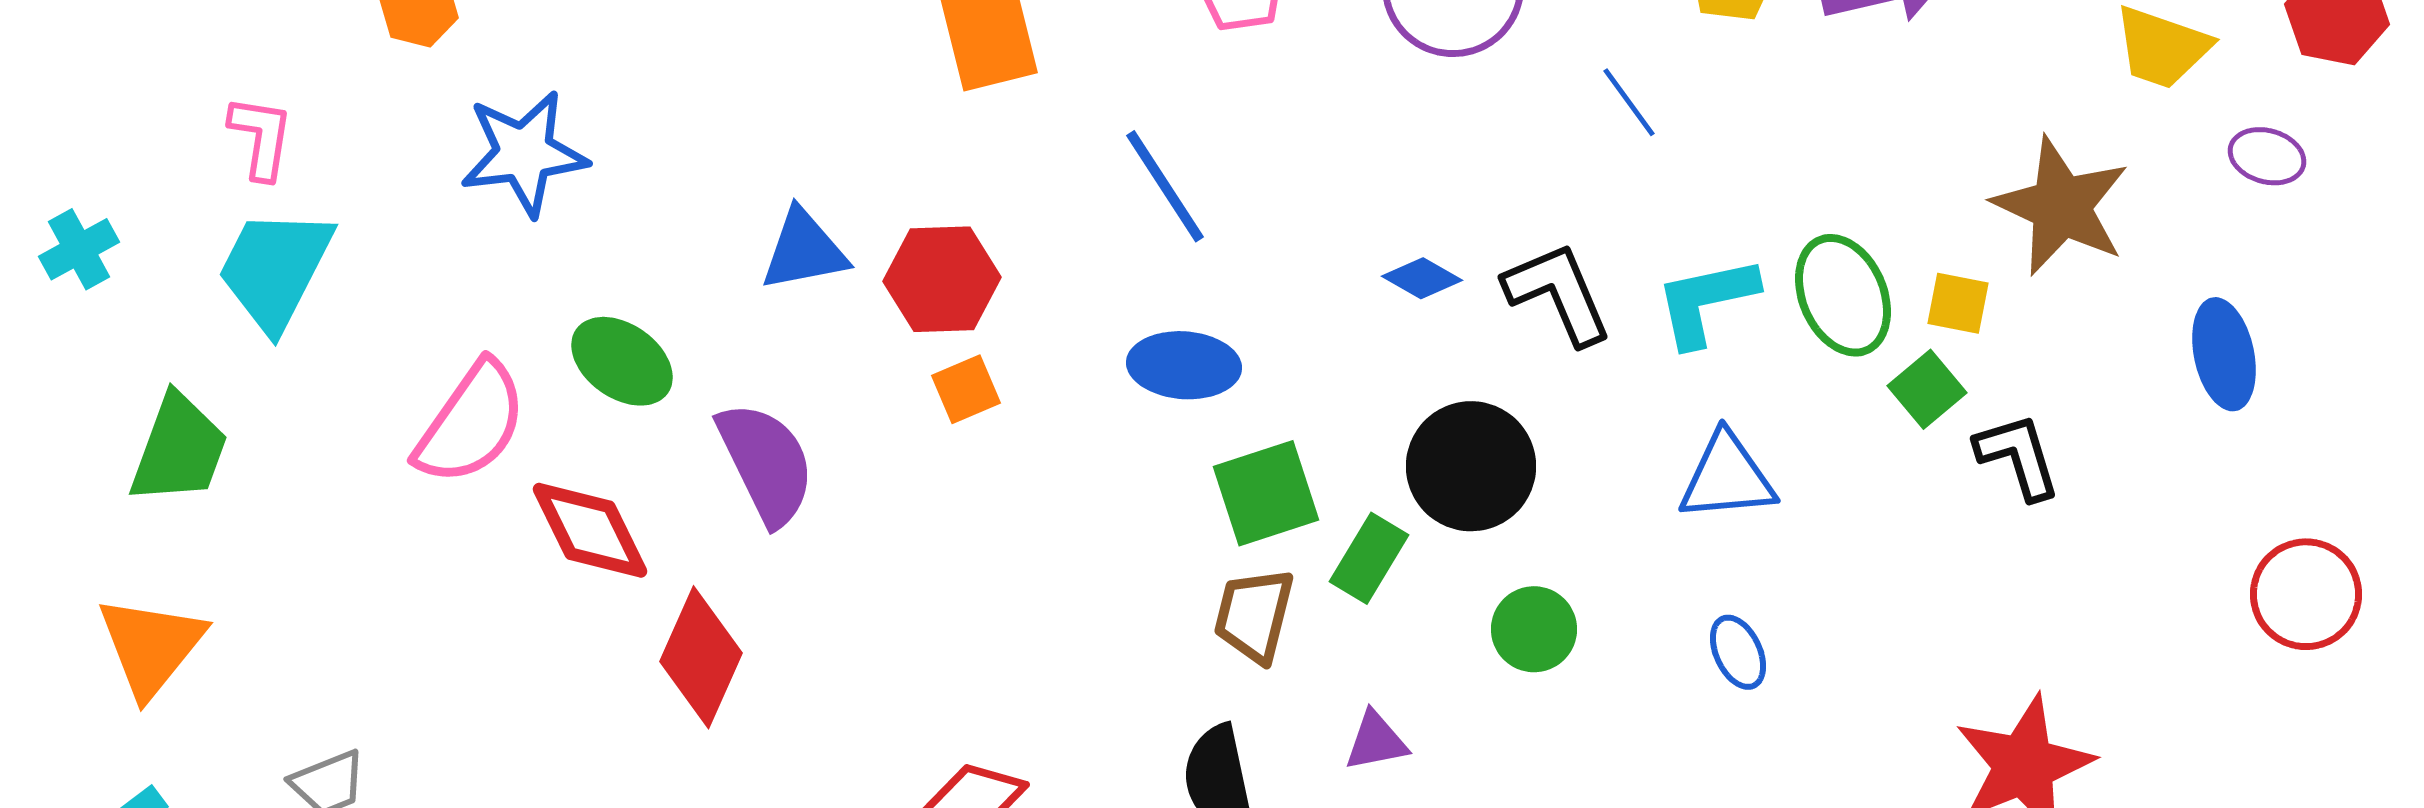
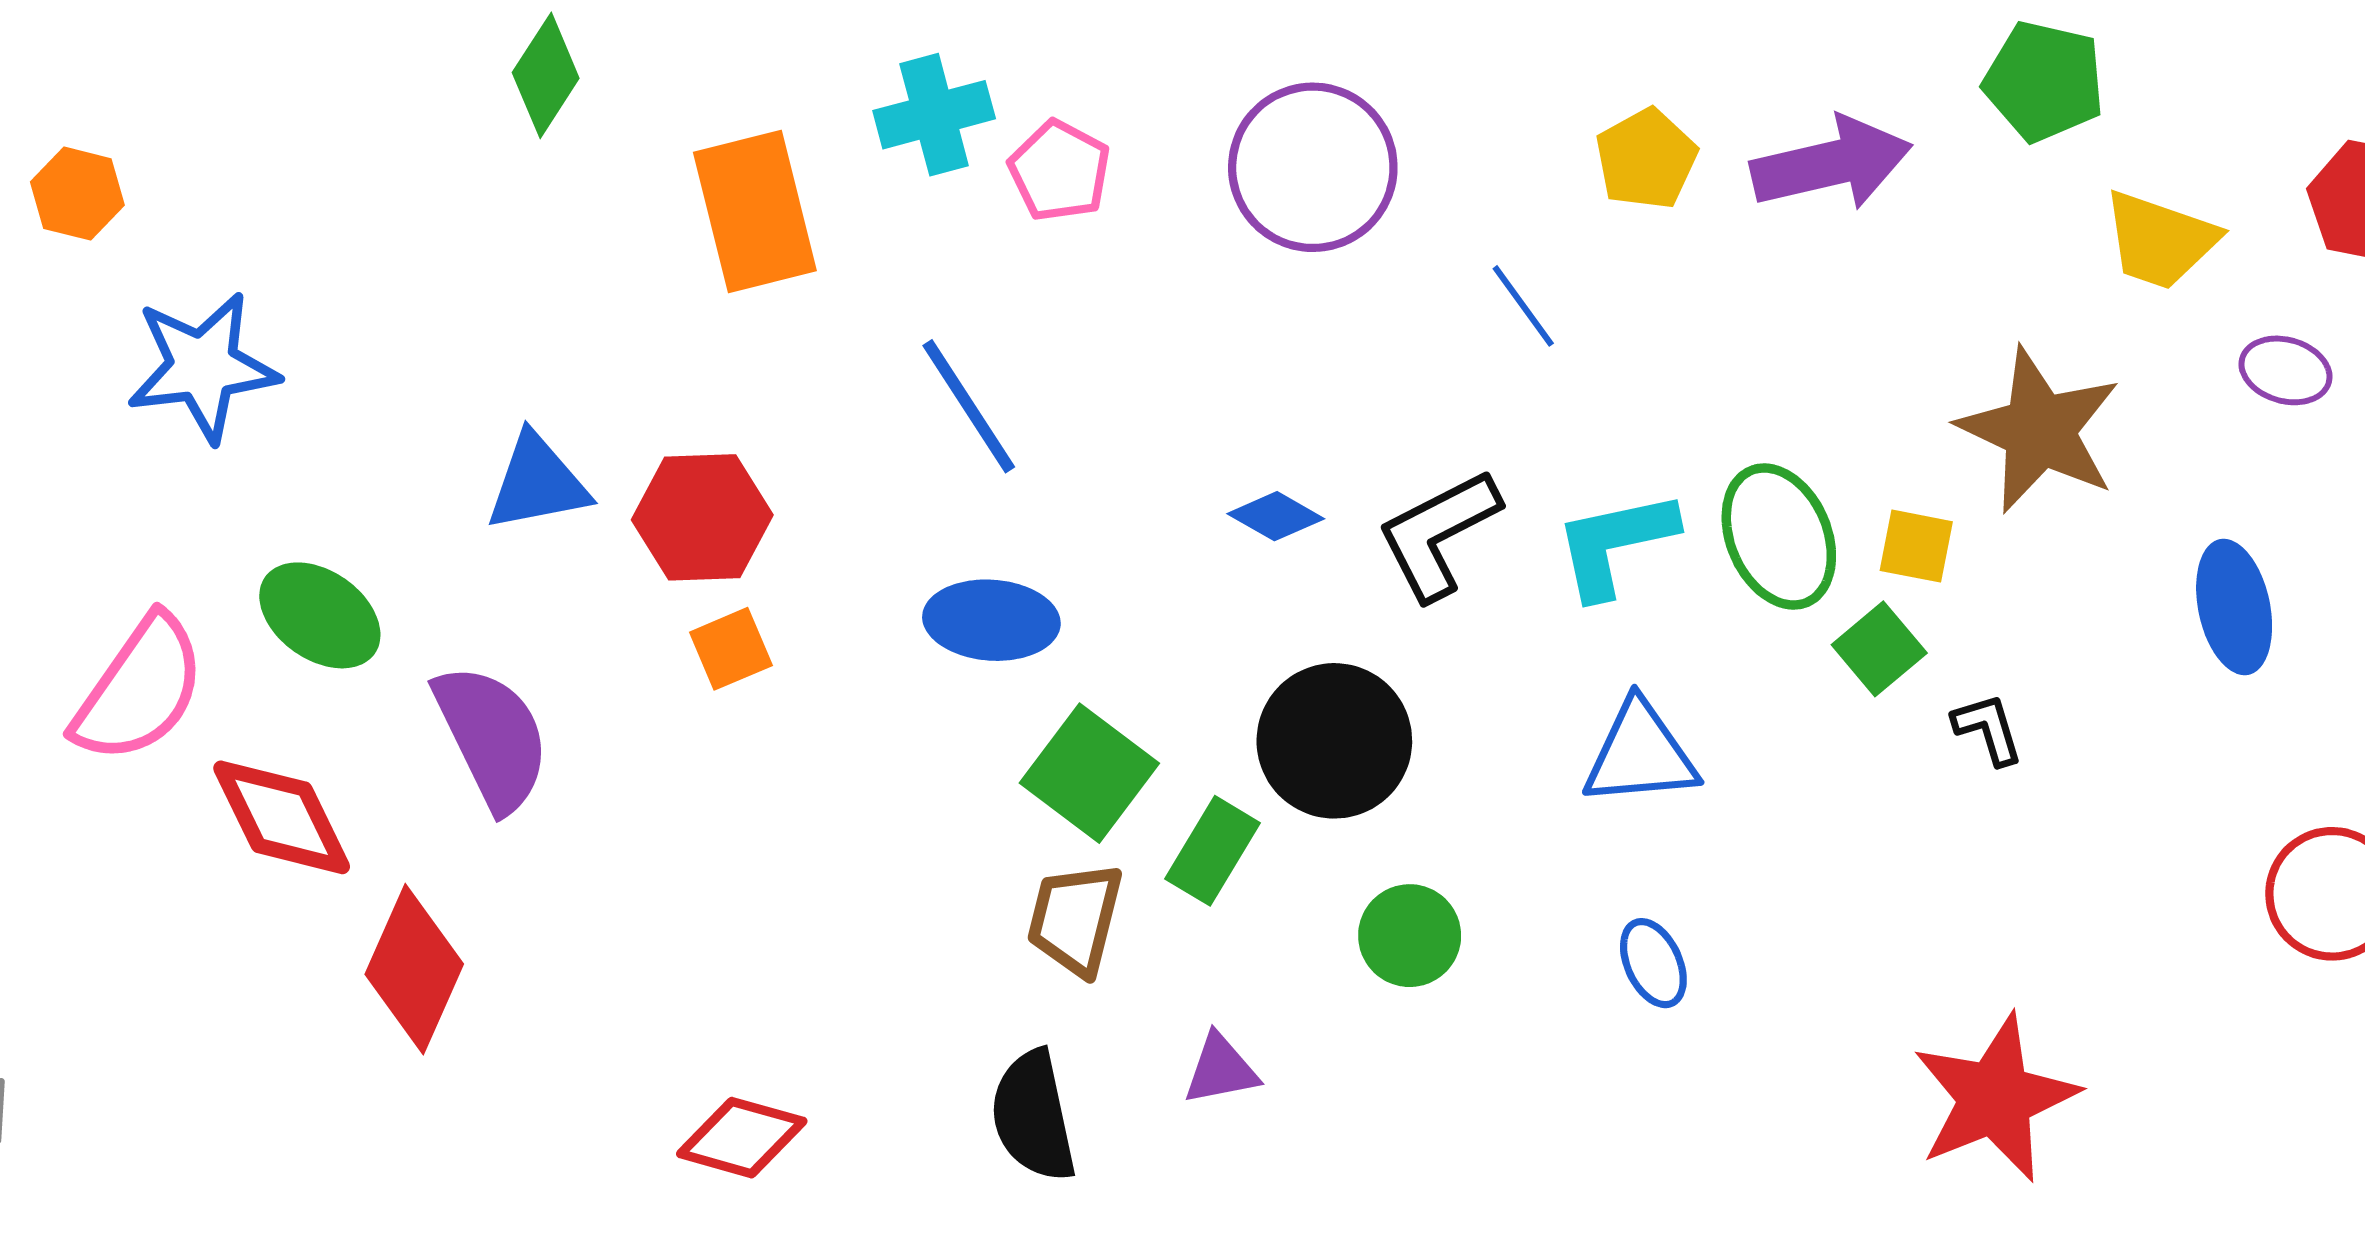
black L-shape: (1558, 293) -> (1438, 534), turned -94
black L-shape: (2018, 456) -> (1988, 729), size x0.7
green square: (1266, 493) -> (1089, 773), turned -35

